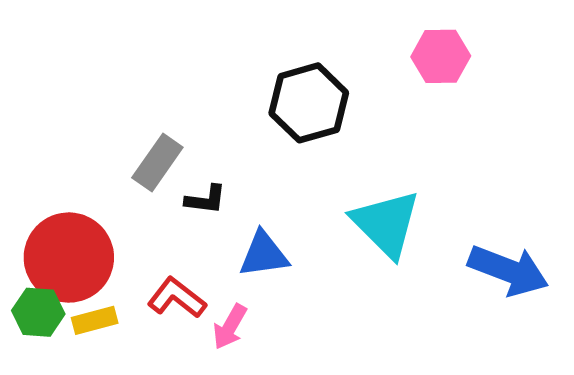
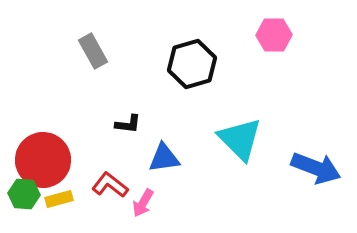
gray rectangle: (157, 163) -> (93, 51), moved, turned -64

